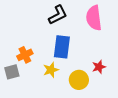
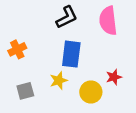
orange cross: (25, 55) -> (17, 49), moved
gray square: (12, 72) -> (25, 91), moved

